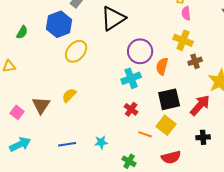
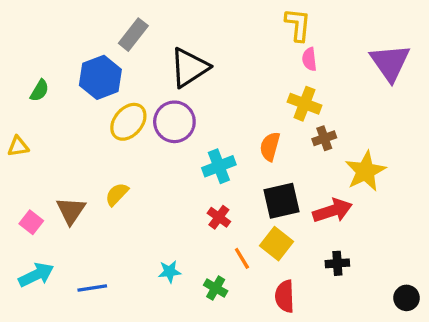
purple circle: (140, 51) -> (174, 122), moved
red arrow: (200, 105) -> (332, 211), turned 30
orange line: (145, 134) -> (242, 258), turned 40
blue line: (67, 144) -> (92, 288), moved
red semicircle: (171, 157) -> (285, 296), turned 102
green cross: (129, 161) -> (216, 288), moved

